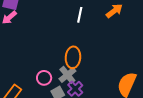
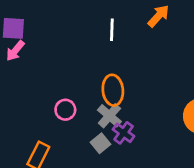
pink circle: (44, 78) -> (65, 110), moved

